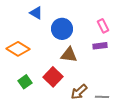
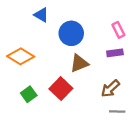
brown triangle: (69, 55) -> (79, 63), turned -30
brown arrow: (79, 92) -> (110, 89), moved

